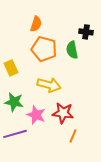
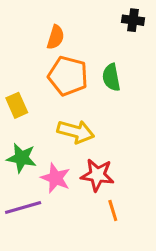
black cross: (86, 32) -> (133, 20), moved
orange line: (73, 136) -> (113, 211), turned -40

